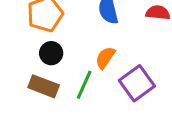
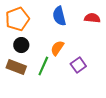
purple square: (137, 83) -> (78, 65), size x0.7

